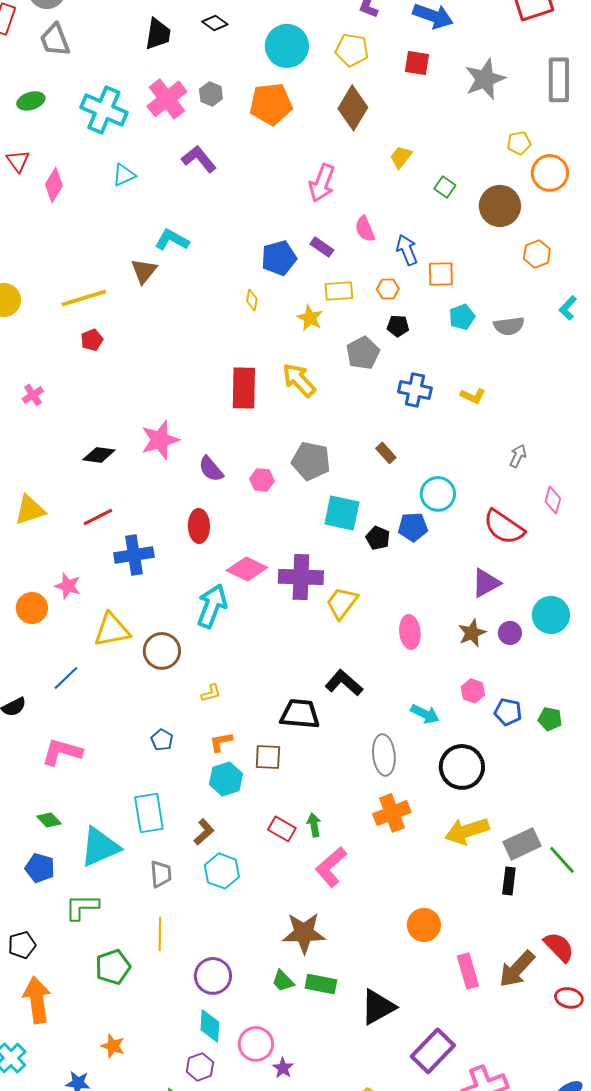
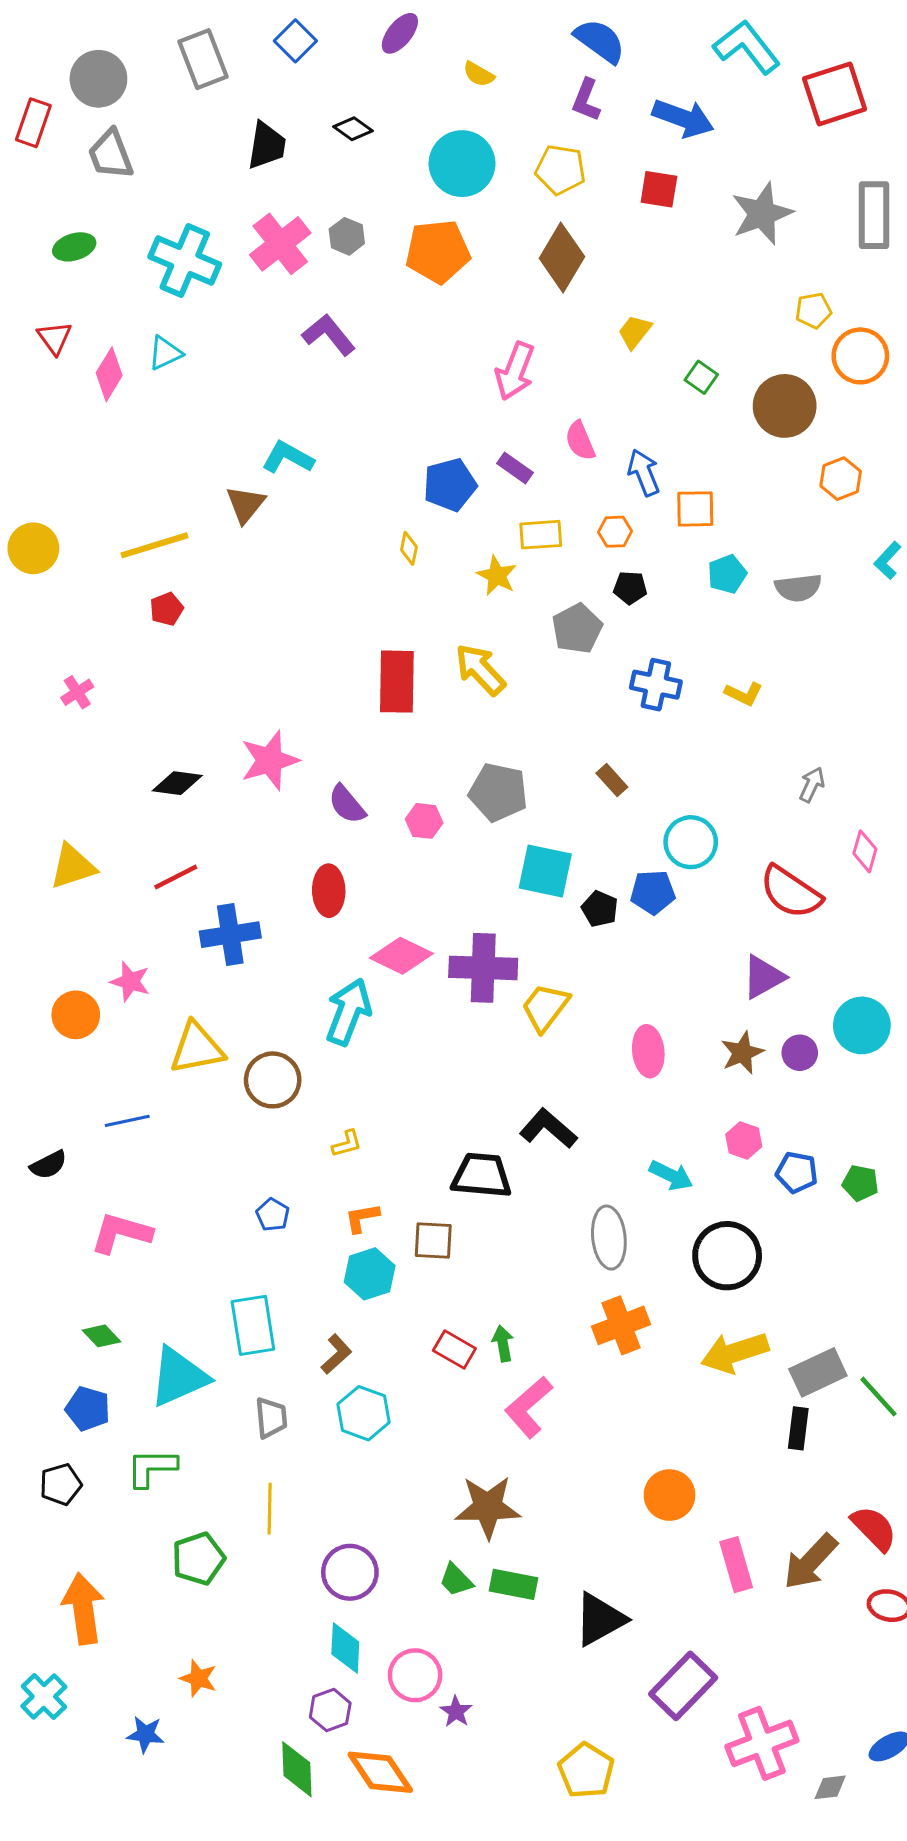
cyan triangle: (124, 175) -> (165, 353), moved
blue line: (66, 678) -> (127, 1121), turned 32
black pentagon: (22, 945) -> (61, 1484), moved

